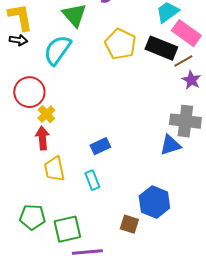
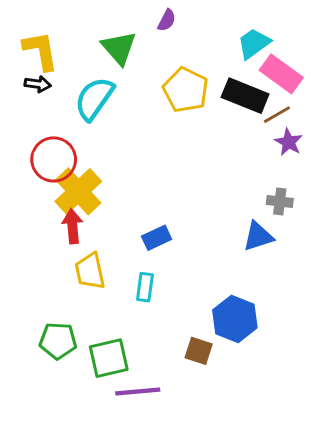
yellow cross: (46, 114) -> (78, 191), size x1.8
gray cross: (185, 121) -> (280, 202), size x0.6
cyan rectangle: (92, 180) -> (145, 287), turned 30

